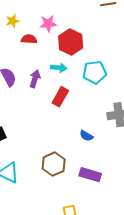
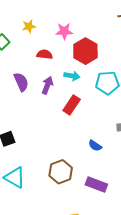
red semicircle: (29, 39) -> (45, 54), moved

